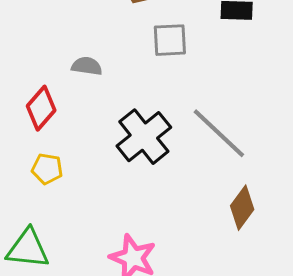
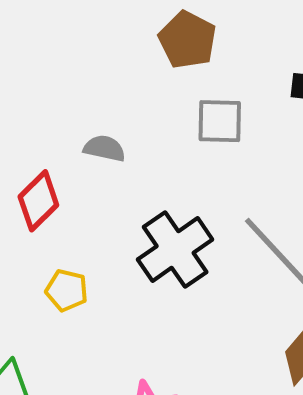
yellow pentagon: (47, 169) -> (67, 290), moved

